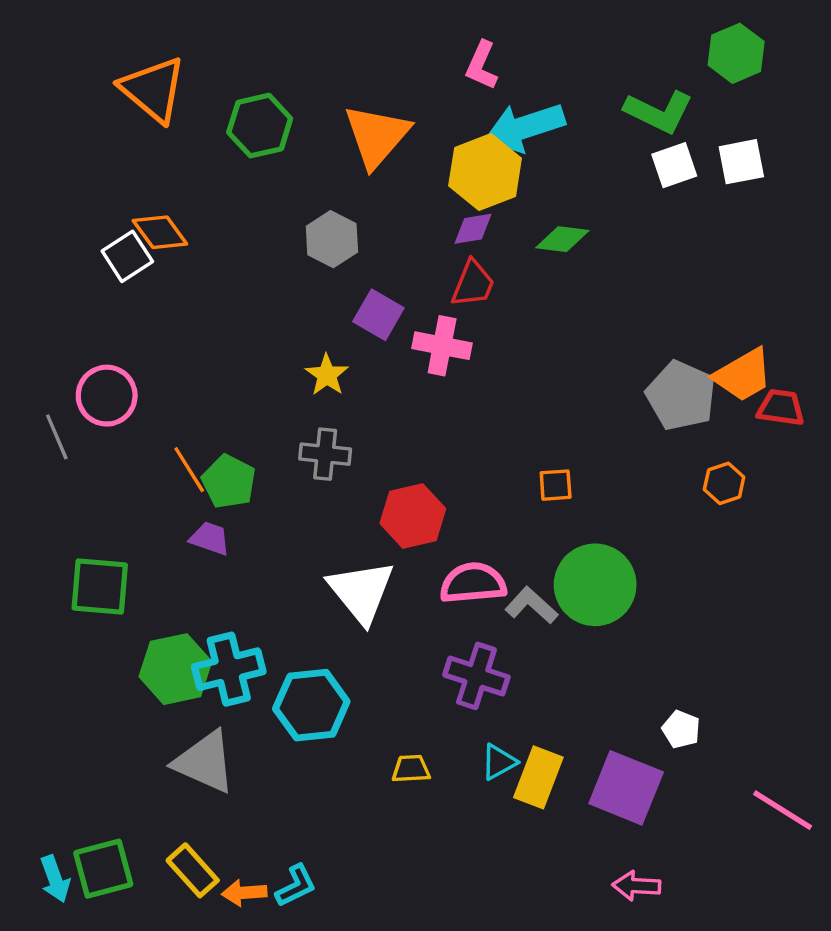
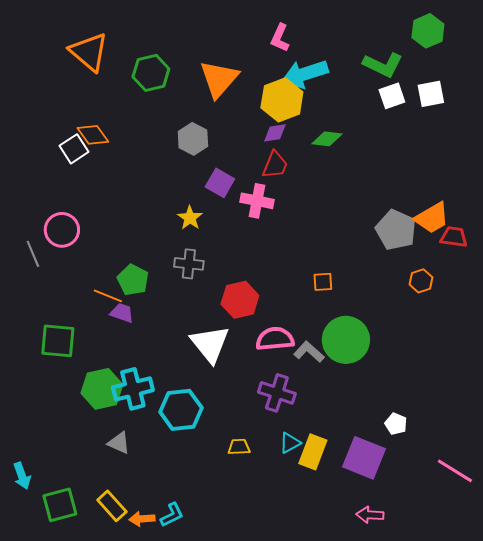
orange line: (189, 470) -> (108, 296), moved, turned -36
gray triangle: (205, 762) -> (119, 443), size x0.6
cyan arrow: (55, 879) -> (22, 476), moved

